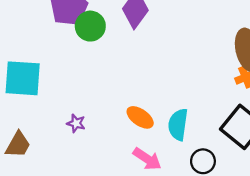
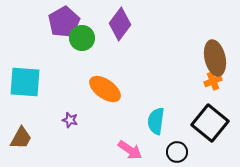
orange ellipse: (140, 117) -> (105, 89), moved, size x1.4

